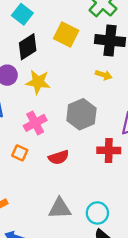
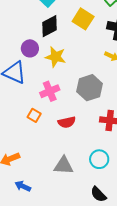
cyan circle: (97, 213) -> (99, 159), moved

